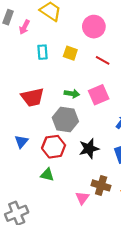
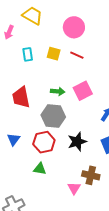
red line: (103, 60) -> (77, 55), moved
red trapezoid: (32, 97) -> (21, 97), turned 95

